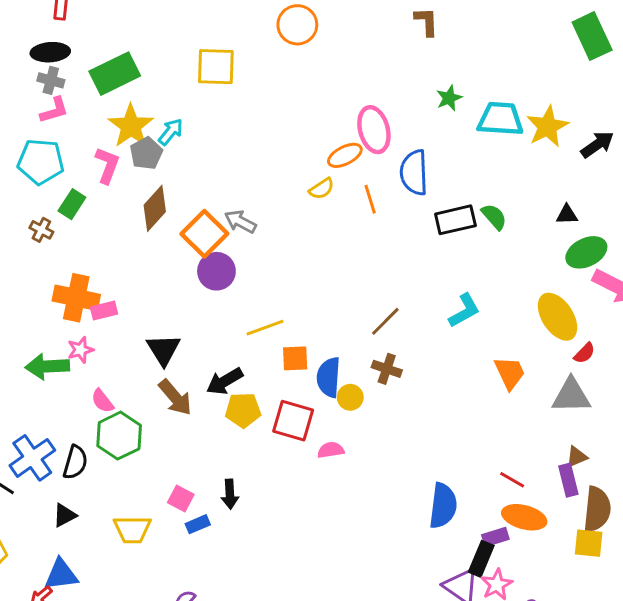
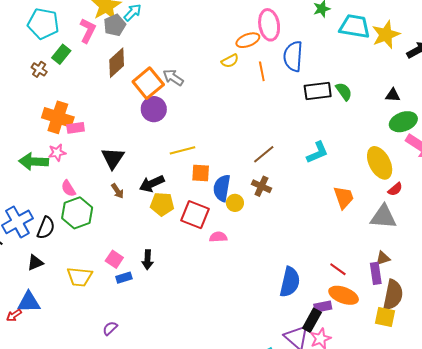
brown arrow: (175, 397) -> (117, 191), size x0.6

